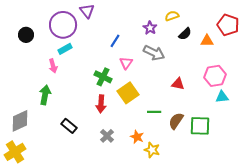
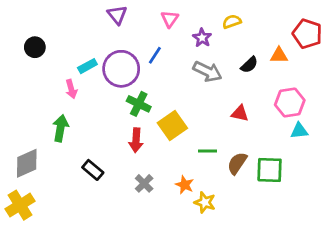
purple circle: (63, 25) -> (121, 69), moved
black semicircle: (185, 34) -> (249, 65), moved
pink triangle: (126, 63) -> (170, 19), moved

